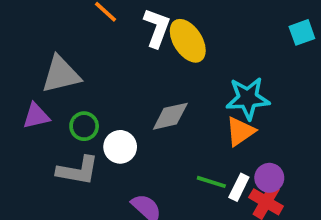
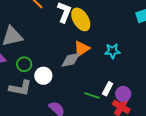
cyan star: (248, 98) -> (112, 51), size x0.7
orange triangle: (240, 131) -> (82, 49), moved
white rectangle: (239, 187) -> (108, 89), moved

